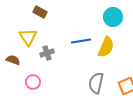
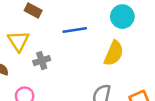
blue line: (81, 41) -> (75, 30), moved

